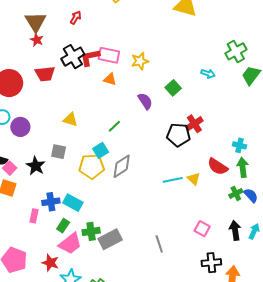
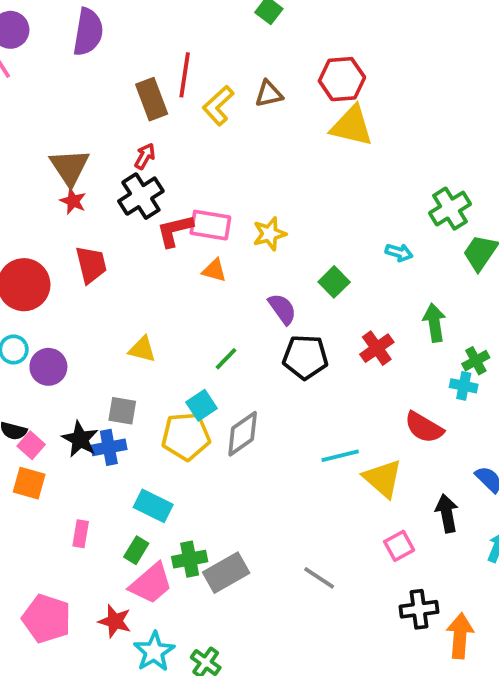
black cross: (73, 57) -> (141, 196), moved
red trapezoid: (45, 74) -> (91, 265), turned -95
black pentagon: (178, 135) -> (305, 357), moved
green arrow: (243, 167) -> (434, 323), moved
yellow triangle: (194, 179) -> (383, 478), moved, size x1.6
green cross: (236, 193) -> (476, 361), moved
blue cross: (51, 202) -> (109, 447), moved
pink square: (202, 229) -> (399, 546), turned 35
black arrow: (235, 230) -> (447, 513), moved
gray line: (159, 244) -> (319, 578), turned -36

